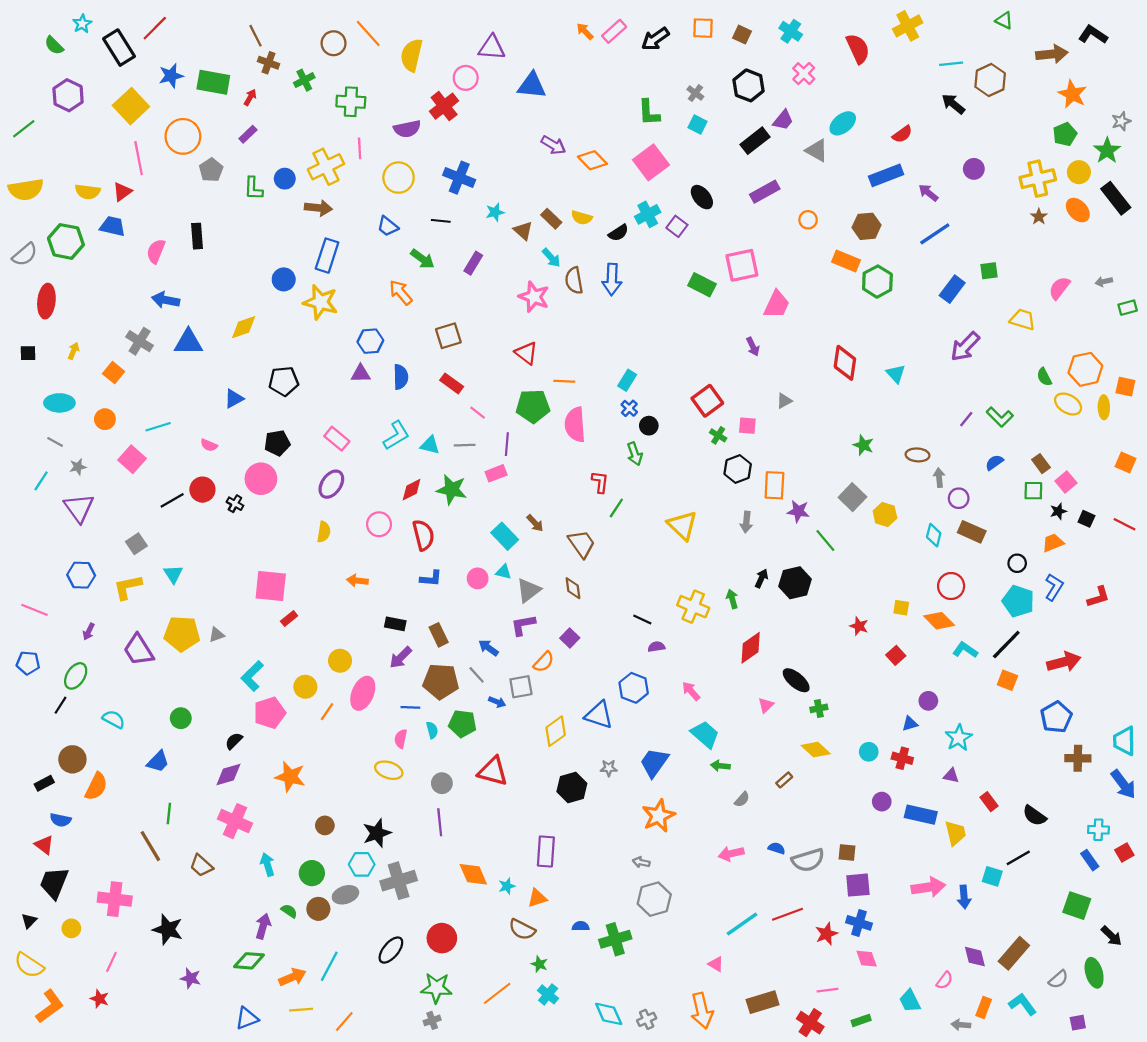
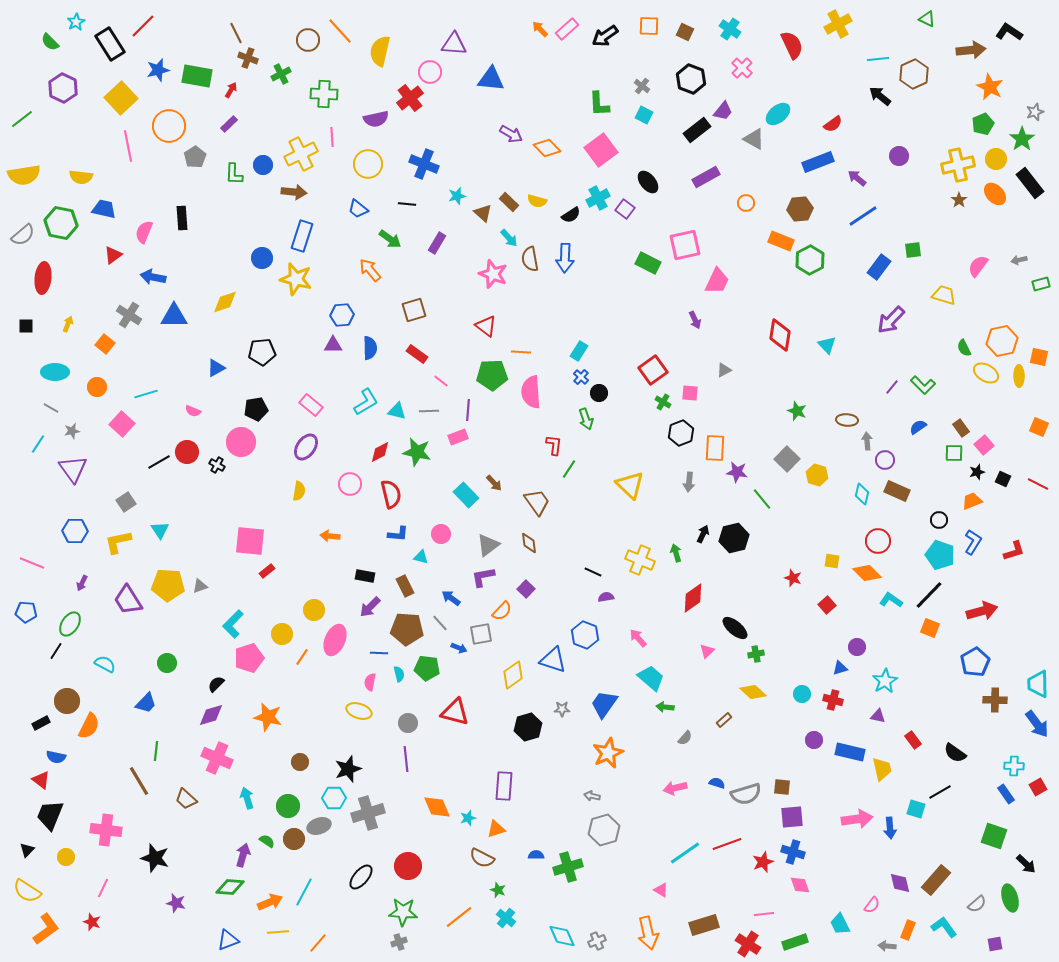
red triangle: (122, 192) -> (113, 255), moved
cyan triangle: (504, 572) -> (421, 557), moved
green rectangle: (861, 1020) -> (795, 942), size x1.4

